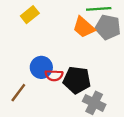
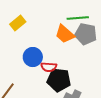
blue circle: (41, 67) -> (33, 57), moved
red semicircle: (54, 75) -> (49, 67), moved

